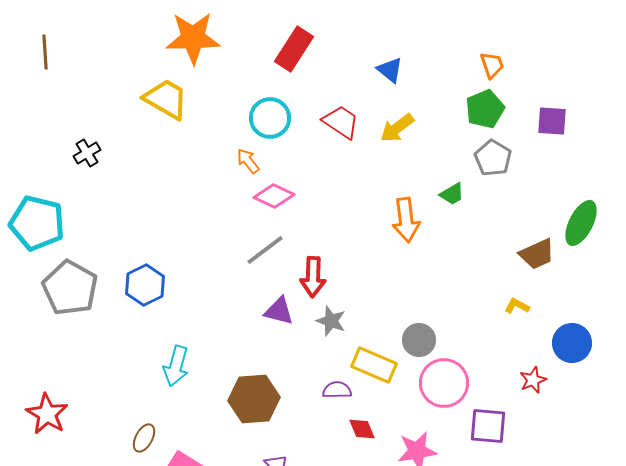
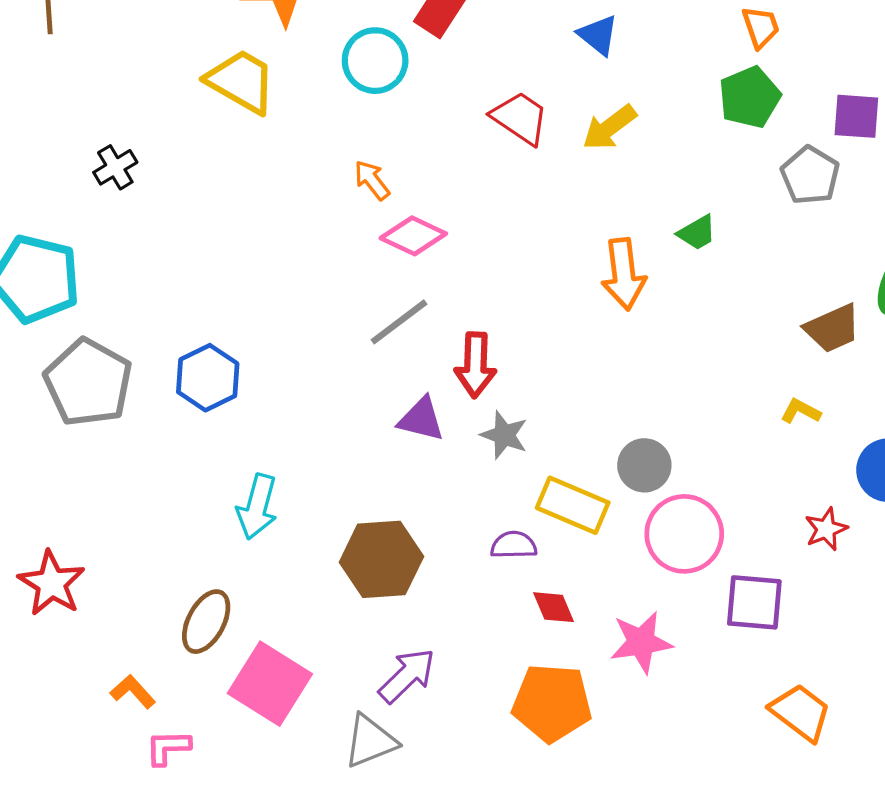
cyan circle: (270, 118) -> (375, 61), moved
gray pentagon: (493, 158) -> (810, 175), moved
brown ellipse: (144, 438) -> (206, 622), size x1.4

